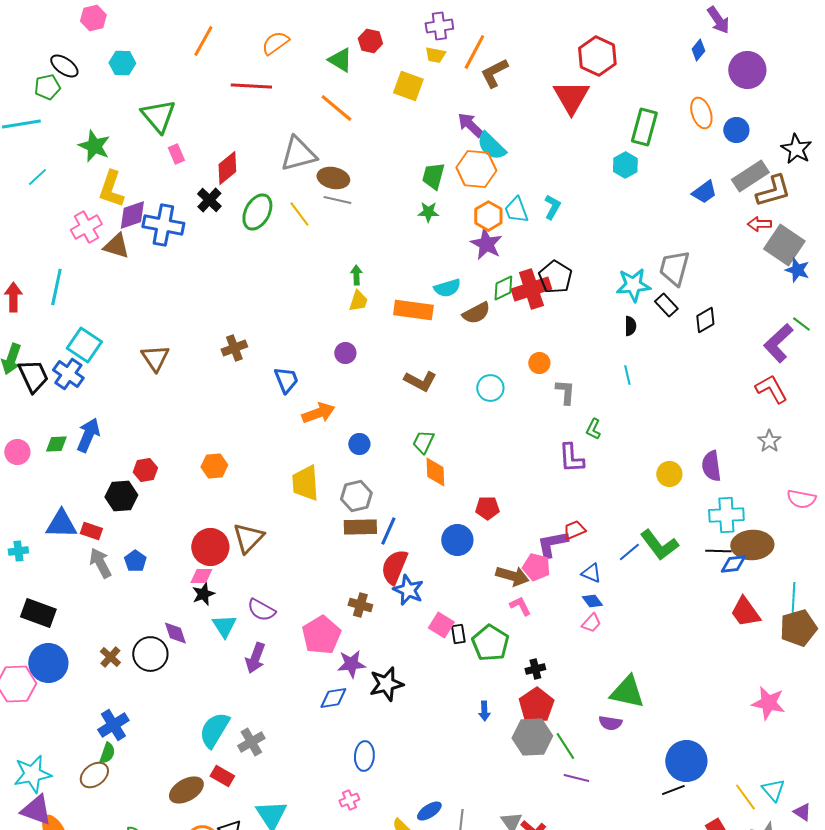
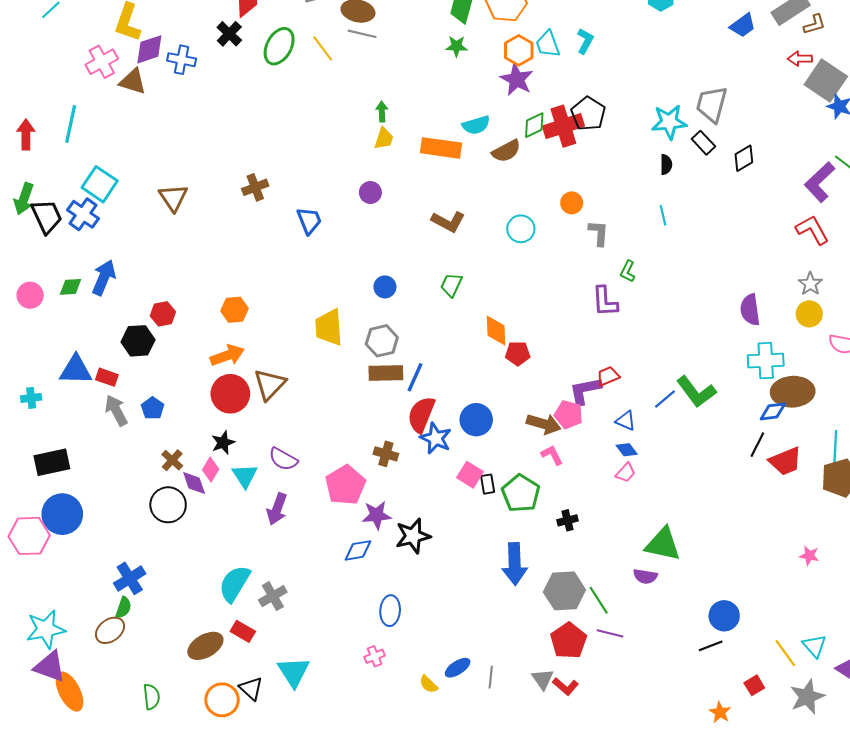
brown L-shape: (773, 191) -> (814, 24), size x0.6
blue cross: (163, 225) -> (182, 60), size x0.7
orange arrow: (318, 413) -> (227, 355), moved
orange diamond: (435, 472) -> (496, 330), moved
yellow circle: (669, 474) -> (809, 314), moved
blue circle: (457, 540) -> (476, 420), moved
black line: (718, 551) -> (757, 445), moved, turned -65
pink diamond: (201, 576) -> (211, 470), moved, turned -60
red trapezoid: (745, 612) -> (785, 461), turned -76
black rectangle: (38, 613) -> (52, 462), turned -32
brown cross: (110, 657) -> (172, 460), moved
pink star: (768, 703) -> (809, 556), size x0.6
red pentagon: (536, 705) -> (569, 641), moved
blue arrow: (484, 711) -> (515, 564), size x2.0
blue circle: (686, 761) -> (724, 616), size x0.7

